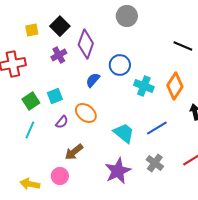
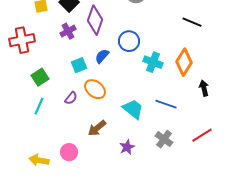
cyan square: (55, 96) -> (79, 65), moved
blue line: (157, 128) -> (166, 104), turned 50
brown arrow: (74, 152) -> (97, 128), moved
purple star: (118, 171) -> (127, 147), size x0.6

